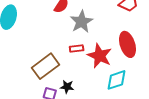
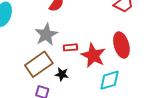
gray star: (82, 22) -> (46, 35), moved
black star: (67, 87) -> (62, 74), moved

